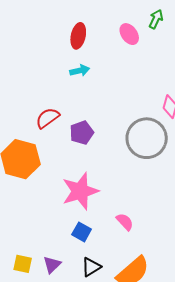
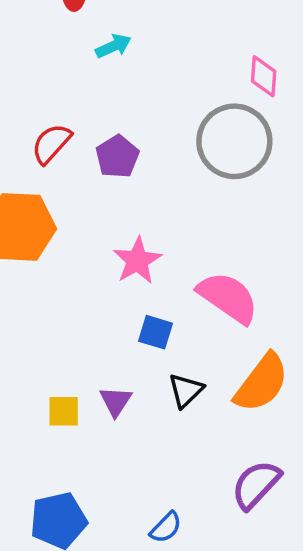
cyan arrow: (80, 71) -> (113, 46), moved
pink star: (80, 191) -> (137, 261), size x0.7
pink semicircle: (125, 222) -> (228, 298), size x1.8

